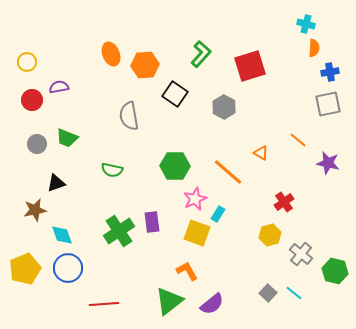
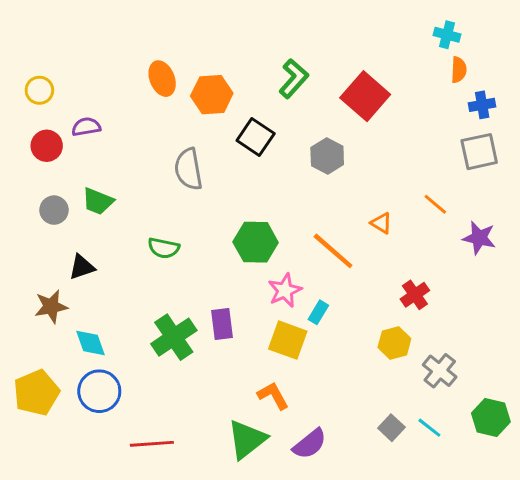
red square: (250, 66) -> (365, 96), turned -32
green hexagon: (335, 271) -> (491, 418), moved

